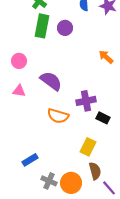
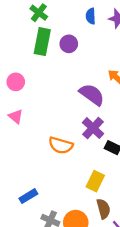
purple semicircle: (51, 81) -> (92, 95), moved
pink triangle: (19, 91) -> (16, 116), turned 32
purple cross: (86, 101) -> (93, 128), turned -36

